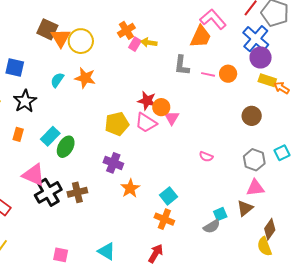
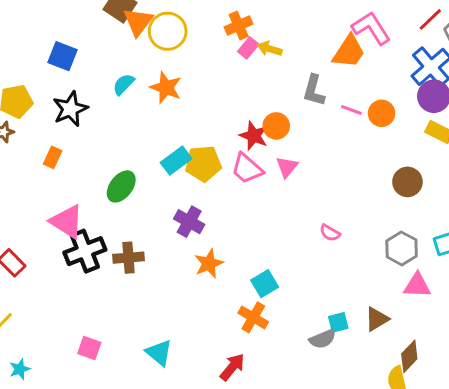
orange circle: (161, 107) -> (276, 126), moved
cyan rectangle: (50, 136) -> (176, 161), moved
pink triangle: (255, 188) -> (417, 285), moved

